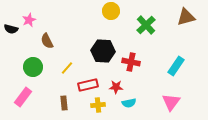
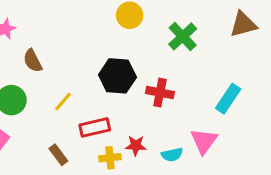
red star: (116, 87) -> (136, 146), moved
pink triangle: (171, 102) -> (204, 141), moved
brown rectangle: (64, 103) -> (58, 155), turned -32
cyan semicircle: (129, 103) -> (172, 155), moved

